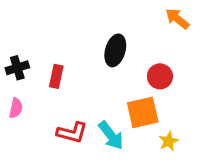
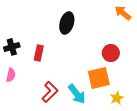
black ellipse: (115, 50) -> (67, 23), moved
red L-shape: (72, 133) -> (50, 92), turned -60

